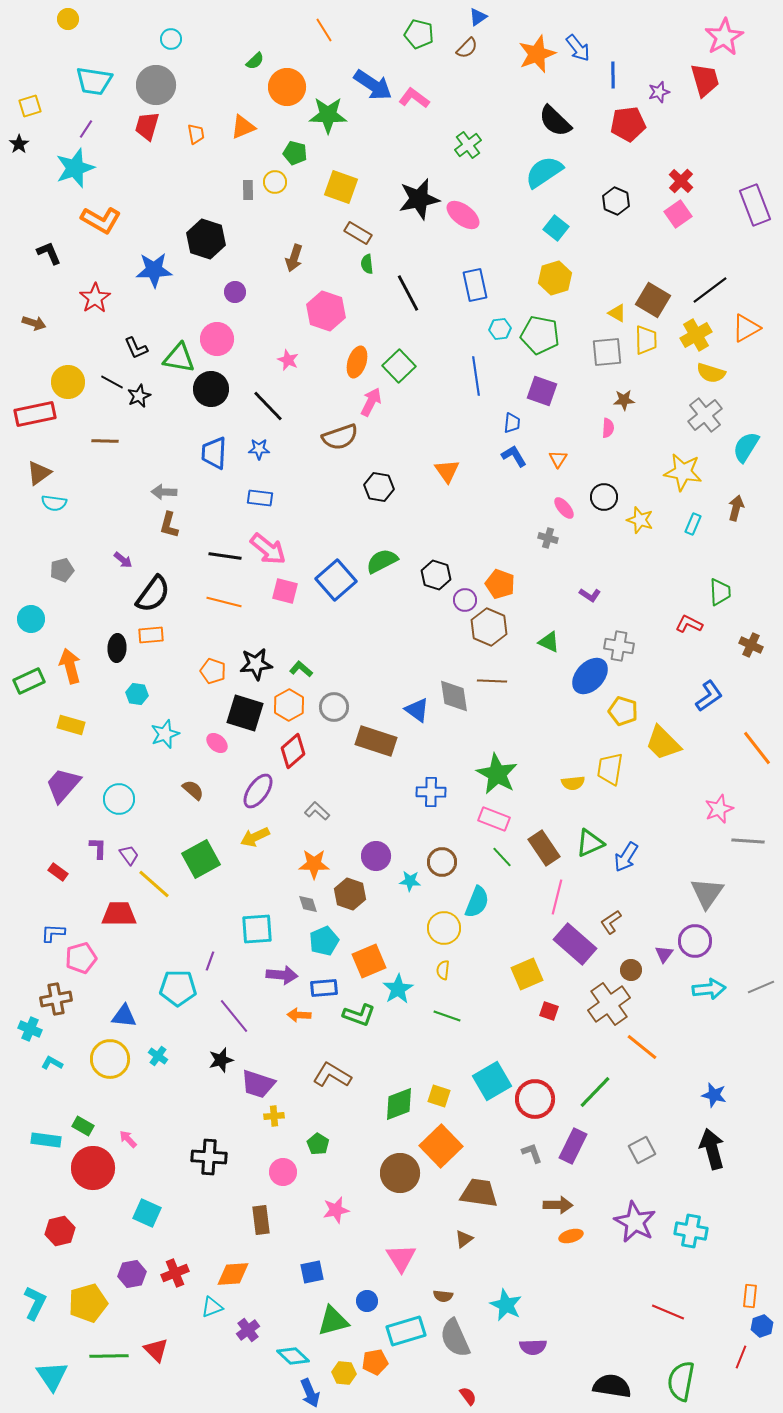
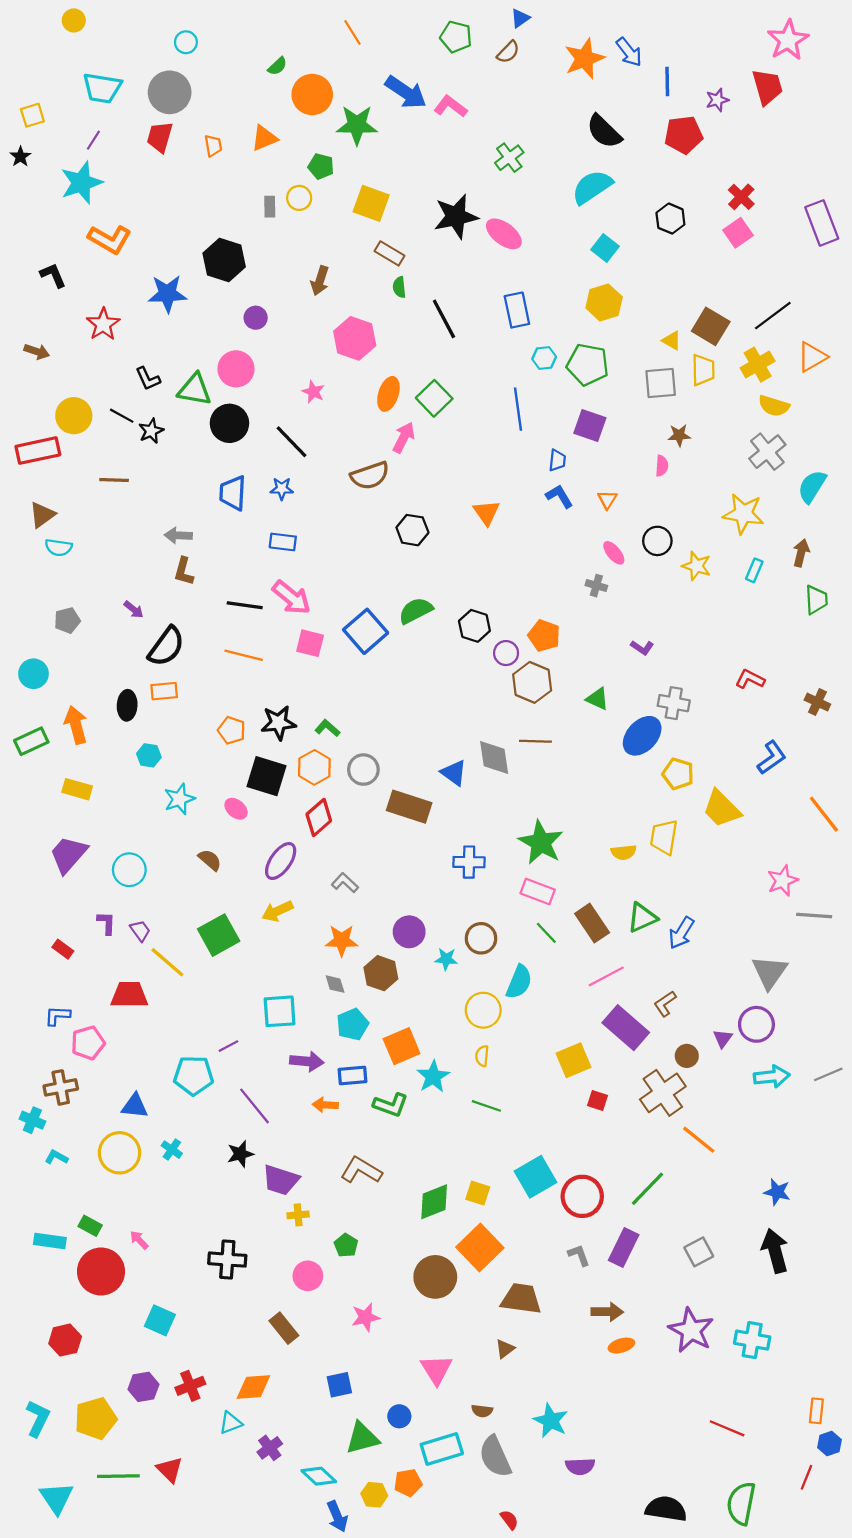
green trapezoid: (720, 592) -> (816, 600), moved
pink line: (557, 897) -> (606, 976), turned 48
purple line: (210, 961) -> (228, 1046), turned 42
brown rectangle: (261, 1220) -> (284, 1328), turned -32

